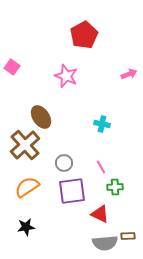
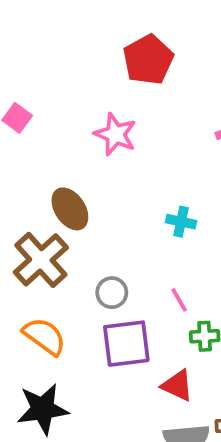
orange semicircle: (27, 187) -> (44, 336), turned 70
black star: (26, 227) -> (43, 409), size x1.6

